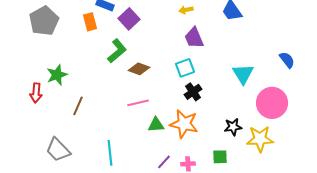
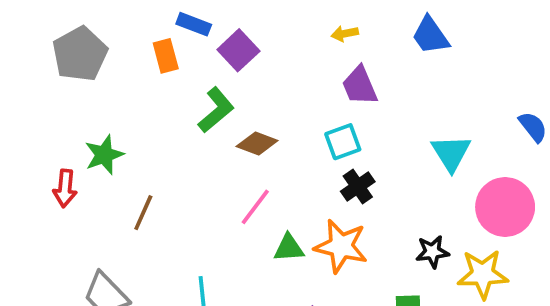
pink line: (138, 103) -> (255, 207), turned -40

